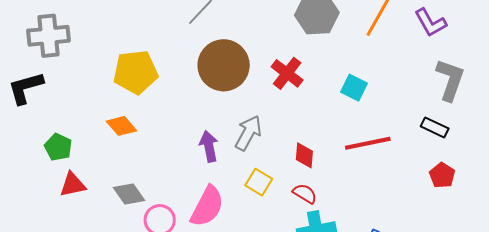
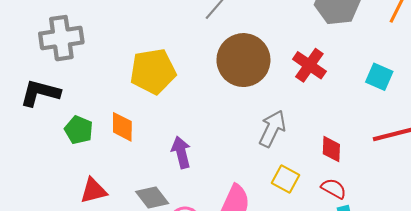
black L-shape: (26, 88) -> (40, 93), turned 33
orange diamond: (121, 126) -> (122, 127), moved, turned 44
purple arrow: (209, 146) -> (181, 152), moved
green pentagon: (58, 147) -> (79, 130), moved

